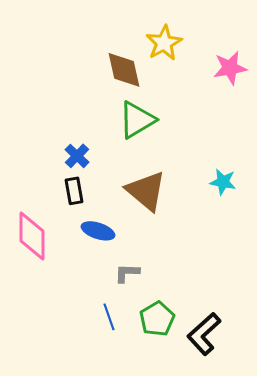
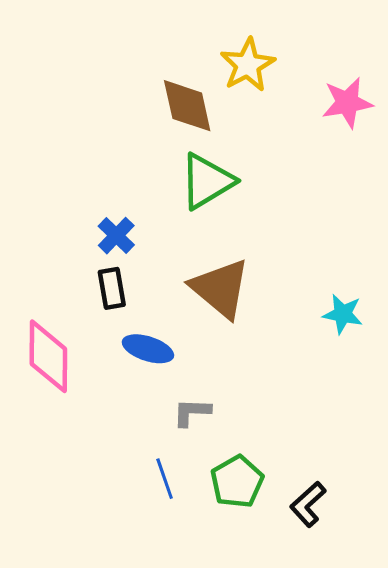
cyan star: (223, 182) -> (343, 314), moved
black L-shape: (204, 334) -> (308, 504), size x0.7

